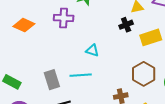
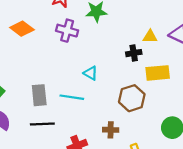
brown hexagon: (144, 74) -> (132, 98), moved

